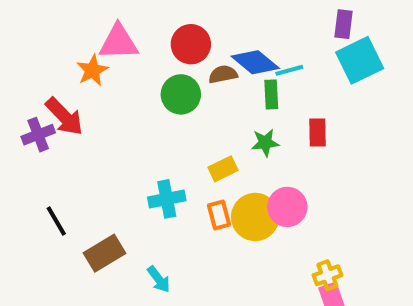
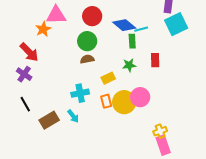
brown semicircle: (223, 74) -> (87, 59), moved
purple cross: (38, 135) -> (24, 74), moved, turned -35
cyan arrow: (159, 279) -> (73, 116), moved

